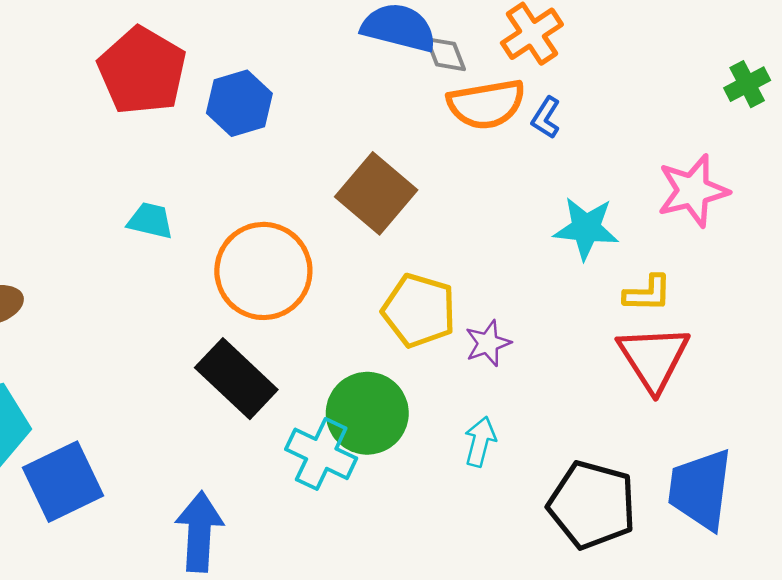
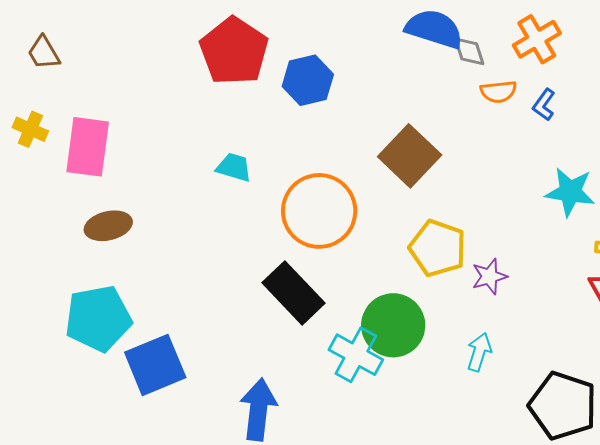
orange semicircle: (486, 104) -> (498, 92), size x0.6

